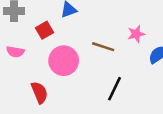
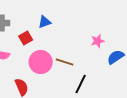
brown line: (103, 47) -> (65, 62), moved

